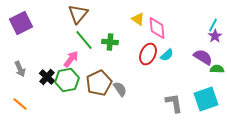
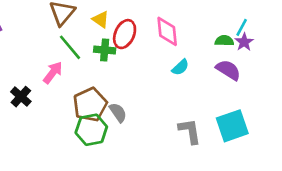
yellow triangle: (138, 19) -> (101, 19), moved
red ellipse: (148, 54) -> (125, 34), moved
green semicircle: (217, 69) -> (224, 41), moved
green hexagon: (67, 80) -> (91, 130), moved

